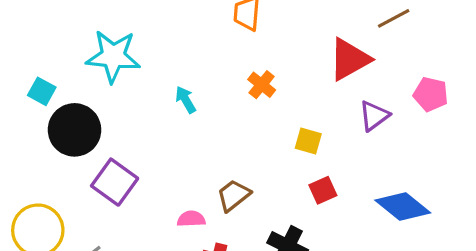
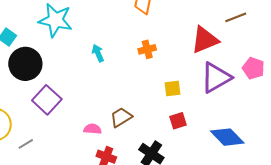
orange cross: (262, 85) -> (147, 49), turned 30
purple triangle: (374, 116) -> (216, 78), size x1.6
yellow square: (308, 141) -> (172, 89), turned -30

